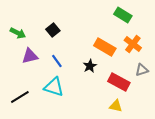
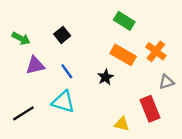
green rectangle: (123, 15) -> (124, 21), moved
red rectangle: (119, 82) -> (150, 109), moved, turned 40
yellow triangle: (116, 106) -> (122, 124), moved

